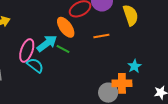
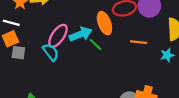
cyan semicircle: (35, 65) -> (51, 52), moved
cyan star: (134, 66) -> (167, 55), moved

